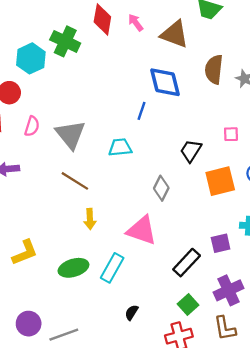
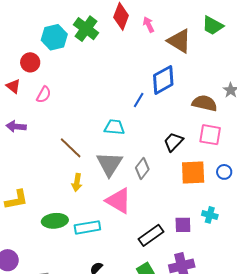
brown semicircle: (214, 69) -> (205, 103), moved, turned 85
blue diamond: (165, 82) -> (163, 80), turned 64
pink square: (231, 134) -> (210, 135), size x1.6
gray triangle: (70, 135) -> (109, 164), moved
cyan rectangle: (112, 268) -> (87, 227), turned 40

